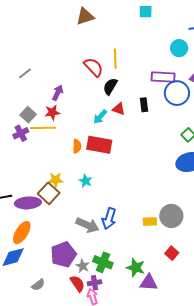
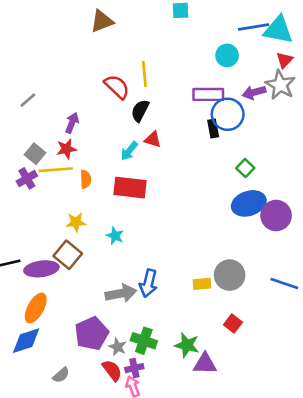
black rectangle: (144, 105) -> (213, 128), moved
orange semicircle: (77, 146) -> (86, 179), moved
yellow star: (56, 180) -> (76, 222), moved
gray arrow: (88, 225) -> (121, 293), turned -30

